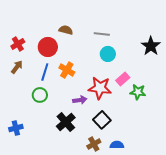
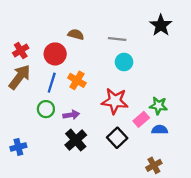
black star: (151, 46) -> (161, 25), moved
brown arrow: (17, 67) -> (20, 77), size x1.6
pink rectangle: (123, 79) -> (141, 119), moved
purple arrow: (80, 100) -> (71, 115), moved
brown cross: (94, 144) -> (154, 165), moved
blue semicircle: (117, 145) -> (160, 130), moved

